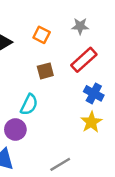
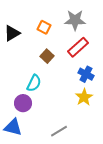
gray star: (80, 26) -> (75, 20), size x1.5
brown square: (45, 71) -> (47, 56), turned -32

